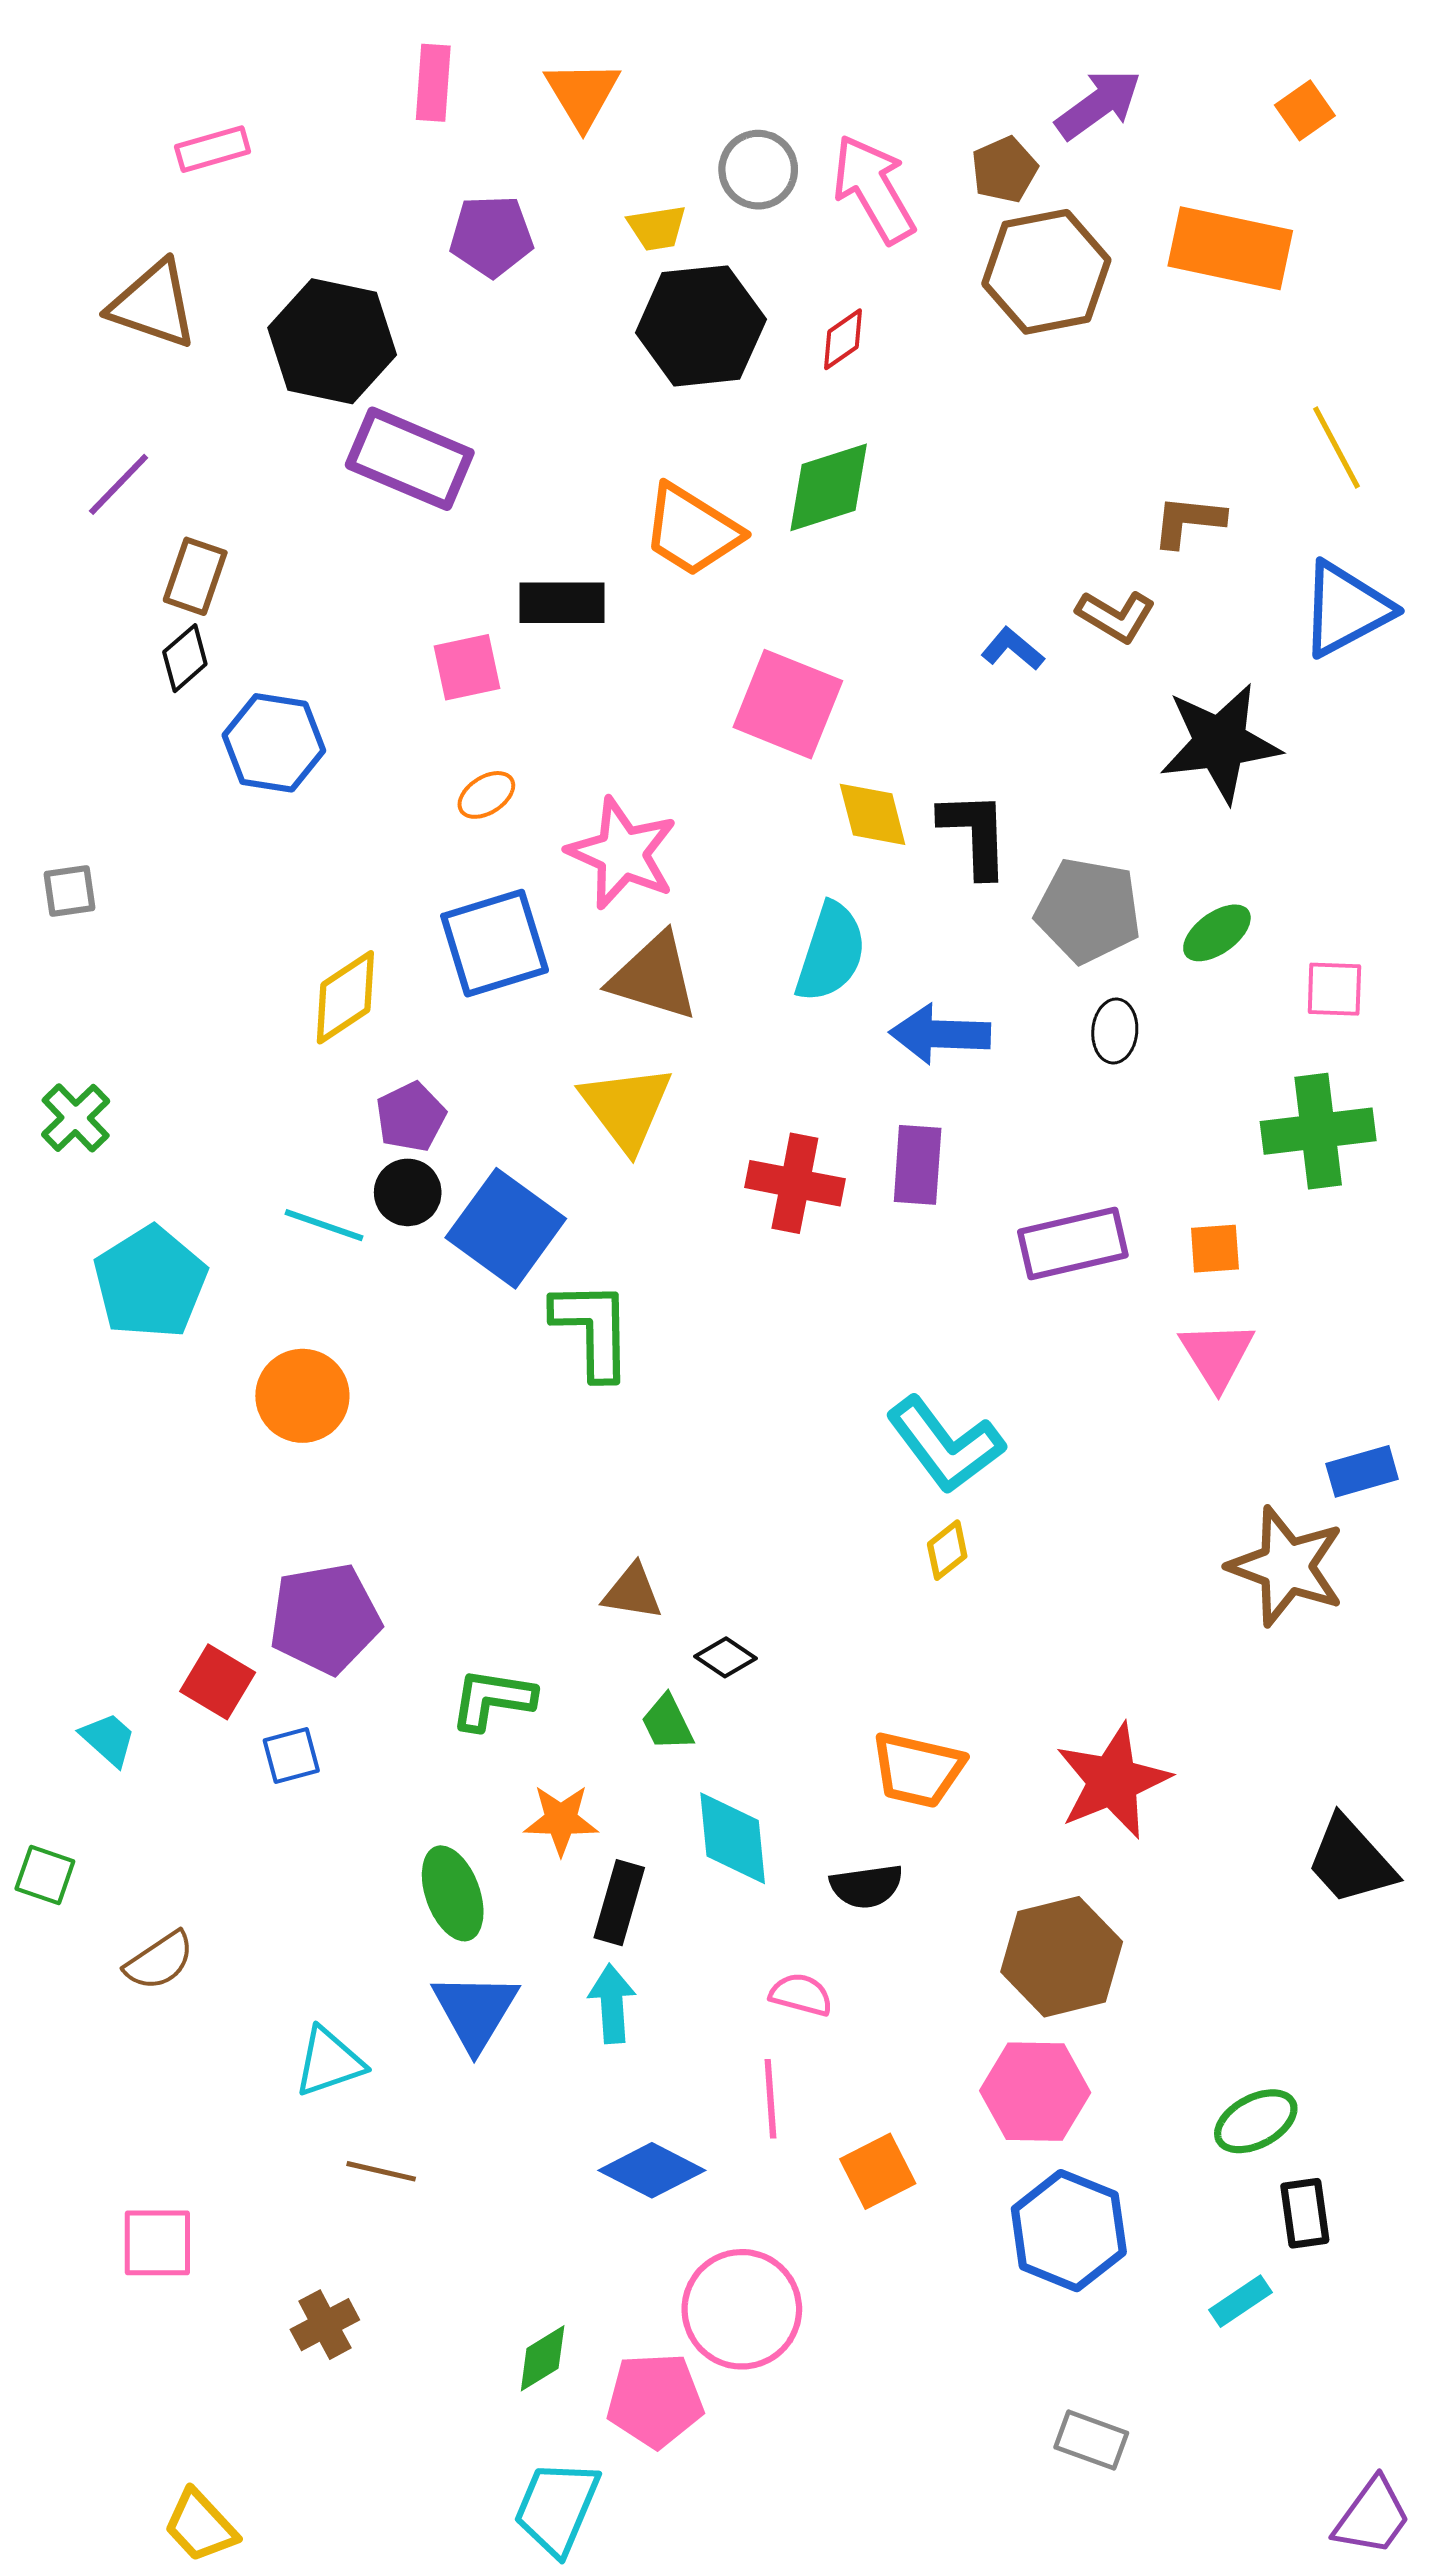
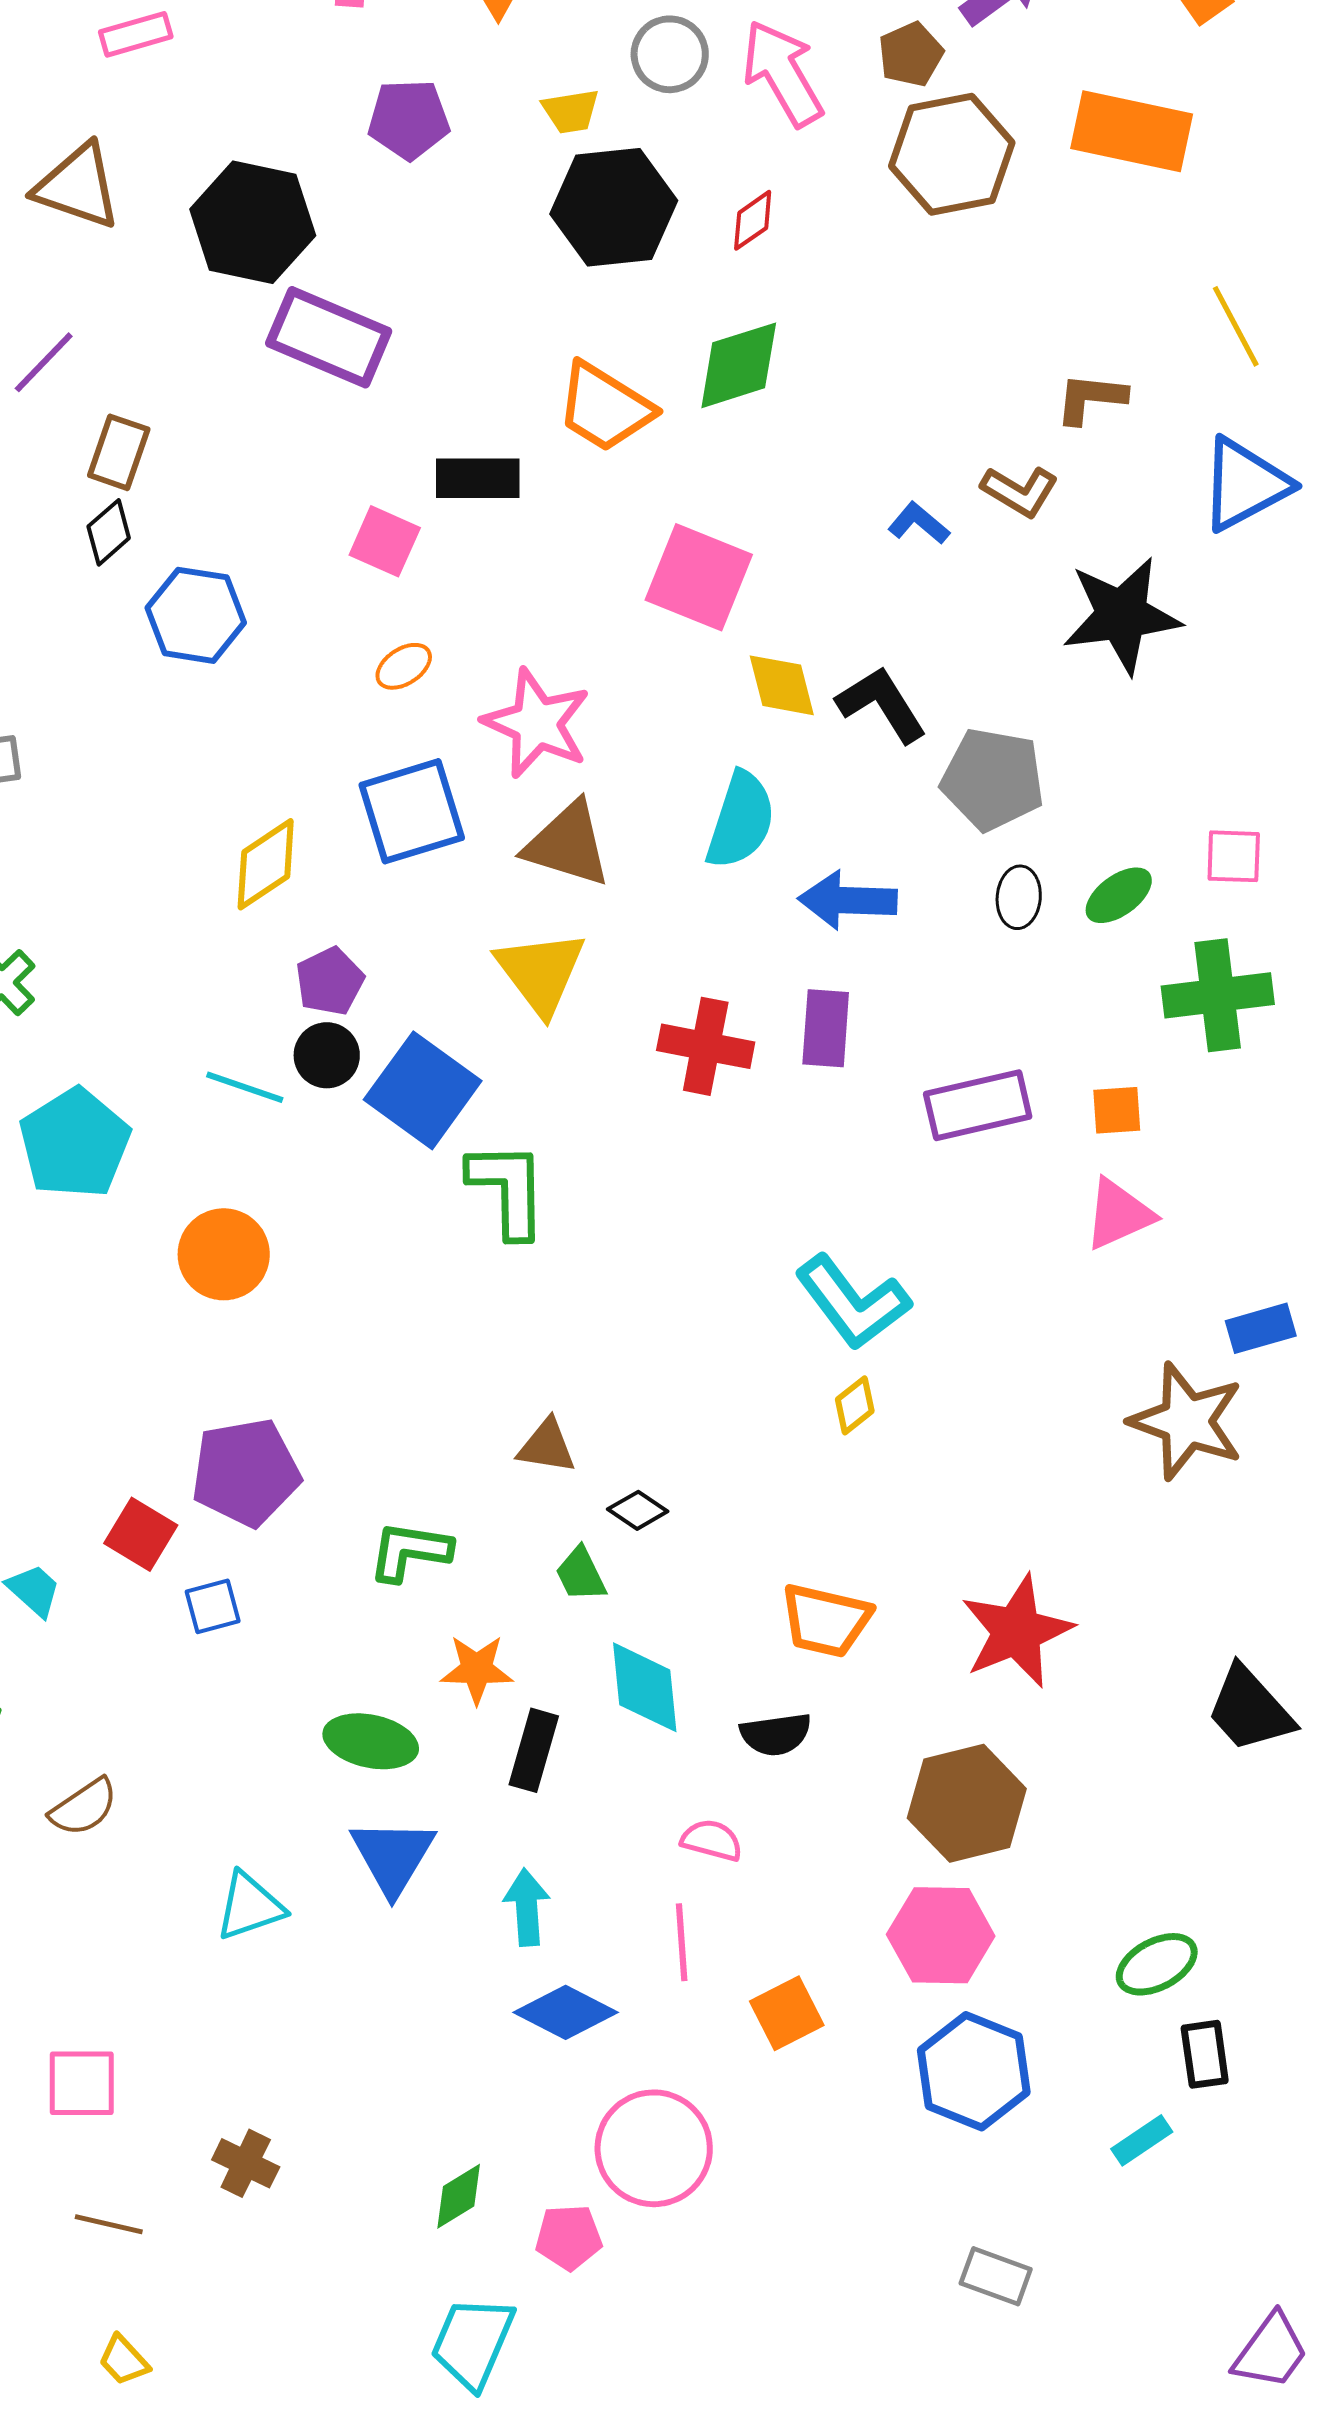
pink square: (467, 667) -> (385, 541), turned 36
black L-shape: (975, 834) -> (882, 704), turned -30
green ellipse: (1217, 933) -> (1119, 895), moved
pink triangle: (1217, 1355) -> (1119, 1214), turned 38
green ellipse: (453, 1893) -> (371, 1741), turned -58
cyan arrow: (612, 2004) -> (527, 1907), moved
brown line: (381, 2171) -> (109, 2224), moved
brown cross: (325, 2325) -> (246, 2163), turned -36
pink pentagon: (655, 2400) -> (569, 2237), size x0.7
yellow trapezoid: (200, 2526) -> (124, 2360), size x0.7

